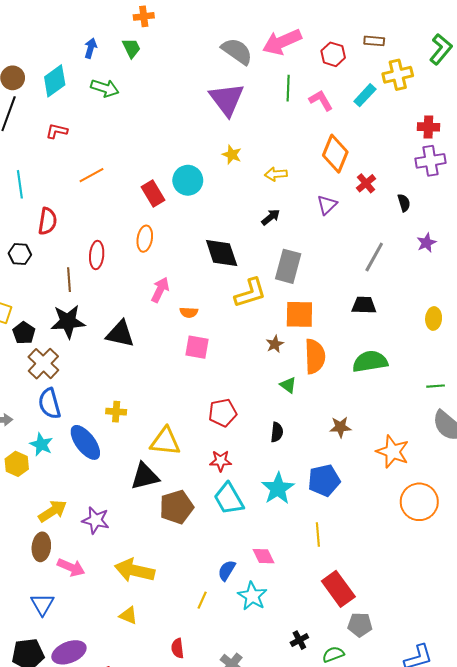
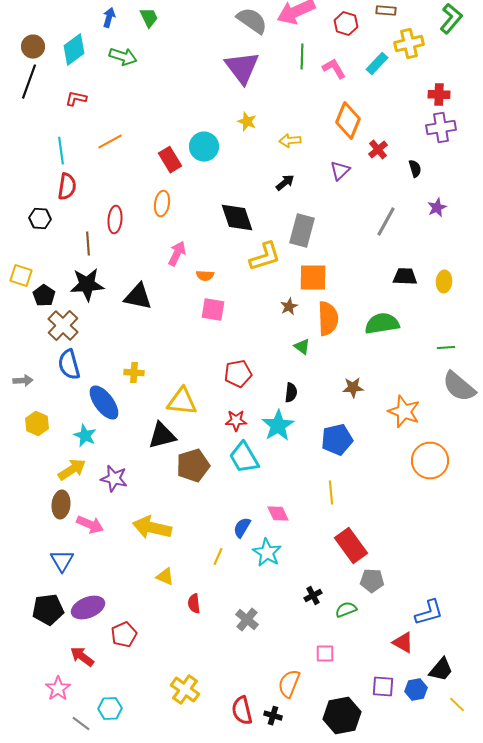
cyan line: (20, 184) -> (61, 151), moved
black trapezoid: (364, 305) -> (405, 277), moved
cyan star: (41, 444) -> (85, 436), moved
cyan star: (278, 488) -> (278, 426), moved
yellow triangle: (128, 615) -> (165, 577), moved

